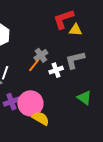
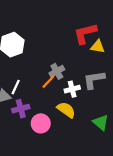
purple cross: (11, 102) -> (21, 109), moved
pink circle: (30, 103) -> (41, 123), size x0.7
yellow semicircle: (41, 118) -> (66, 110), moved

